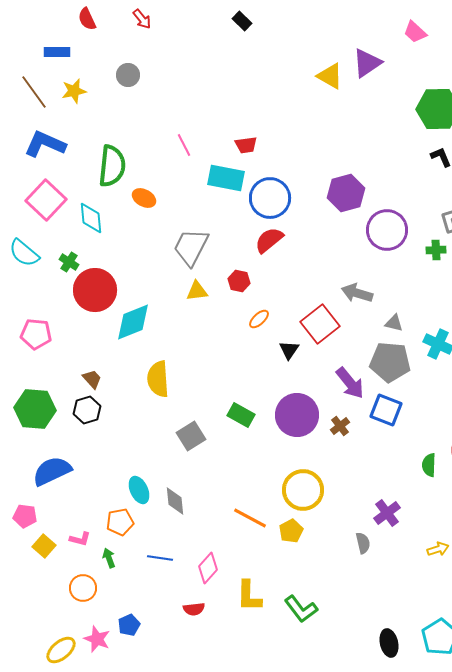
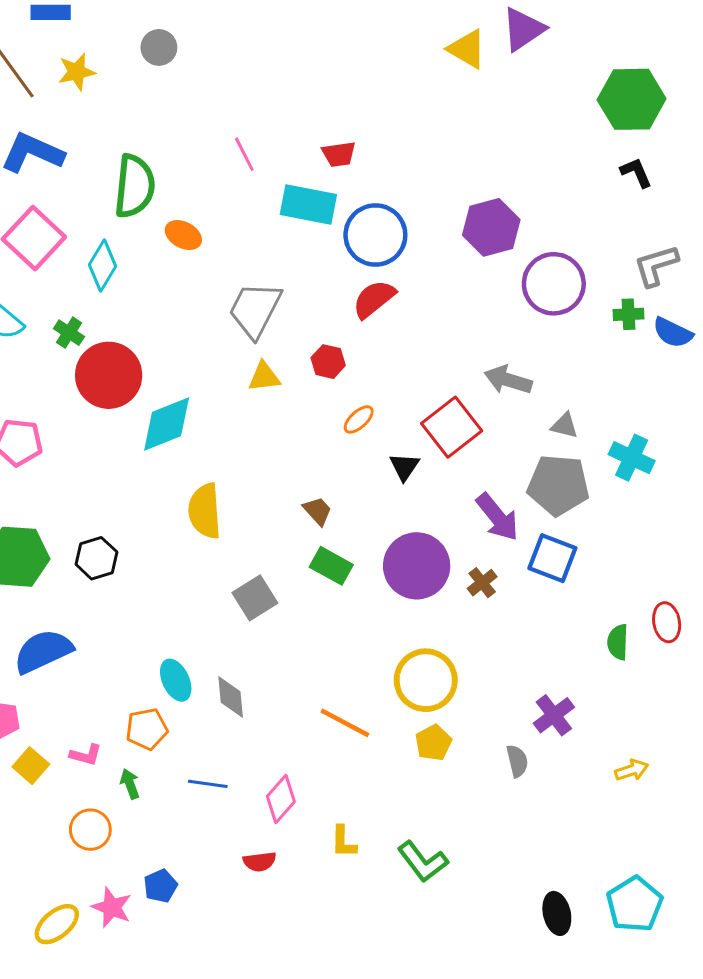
cyan diamond: (91, 218) -> (103, 265), turned 36
brown trapezoid: (92, 379) -> (317, 511), moved
yellow pentagon: (291, 531) -> (433, 743), moved
yellow L-shape: (249, 596) -> (343, 842), size x0.7

